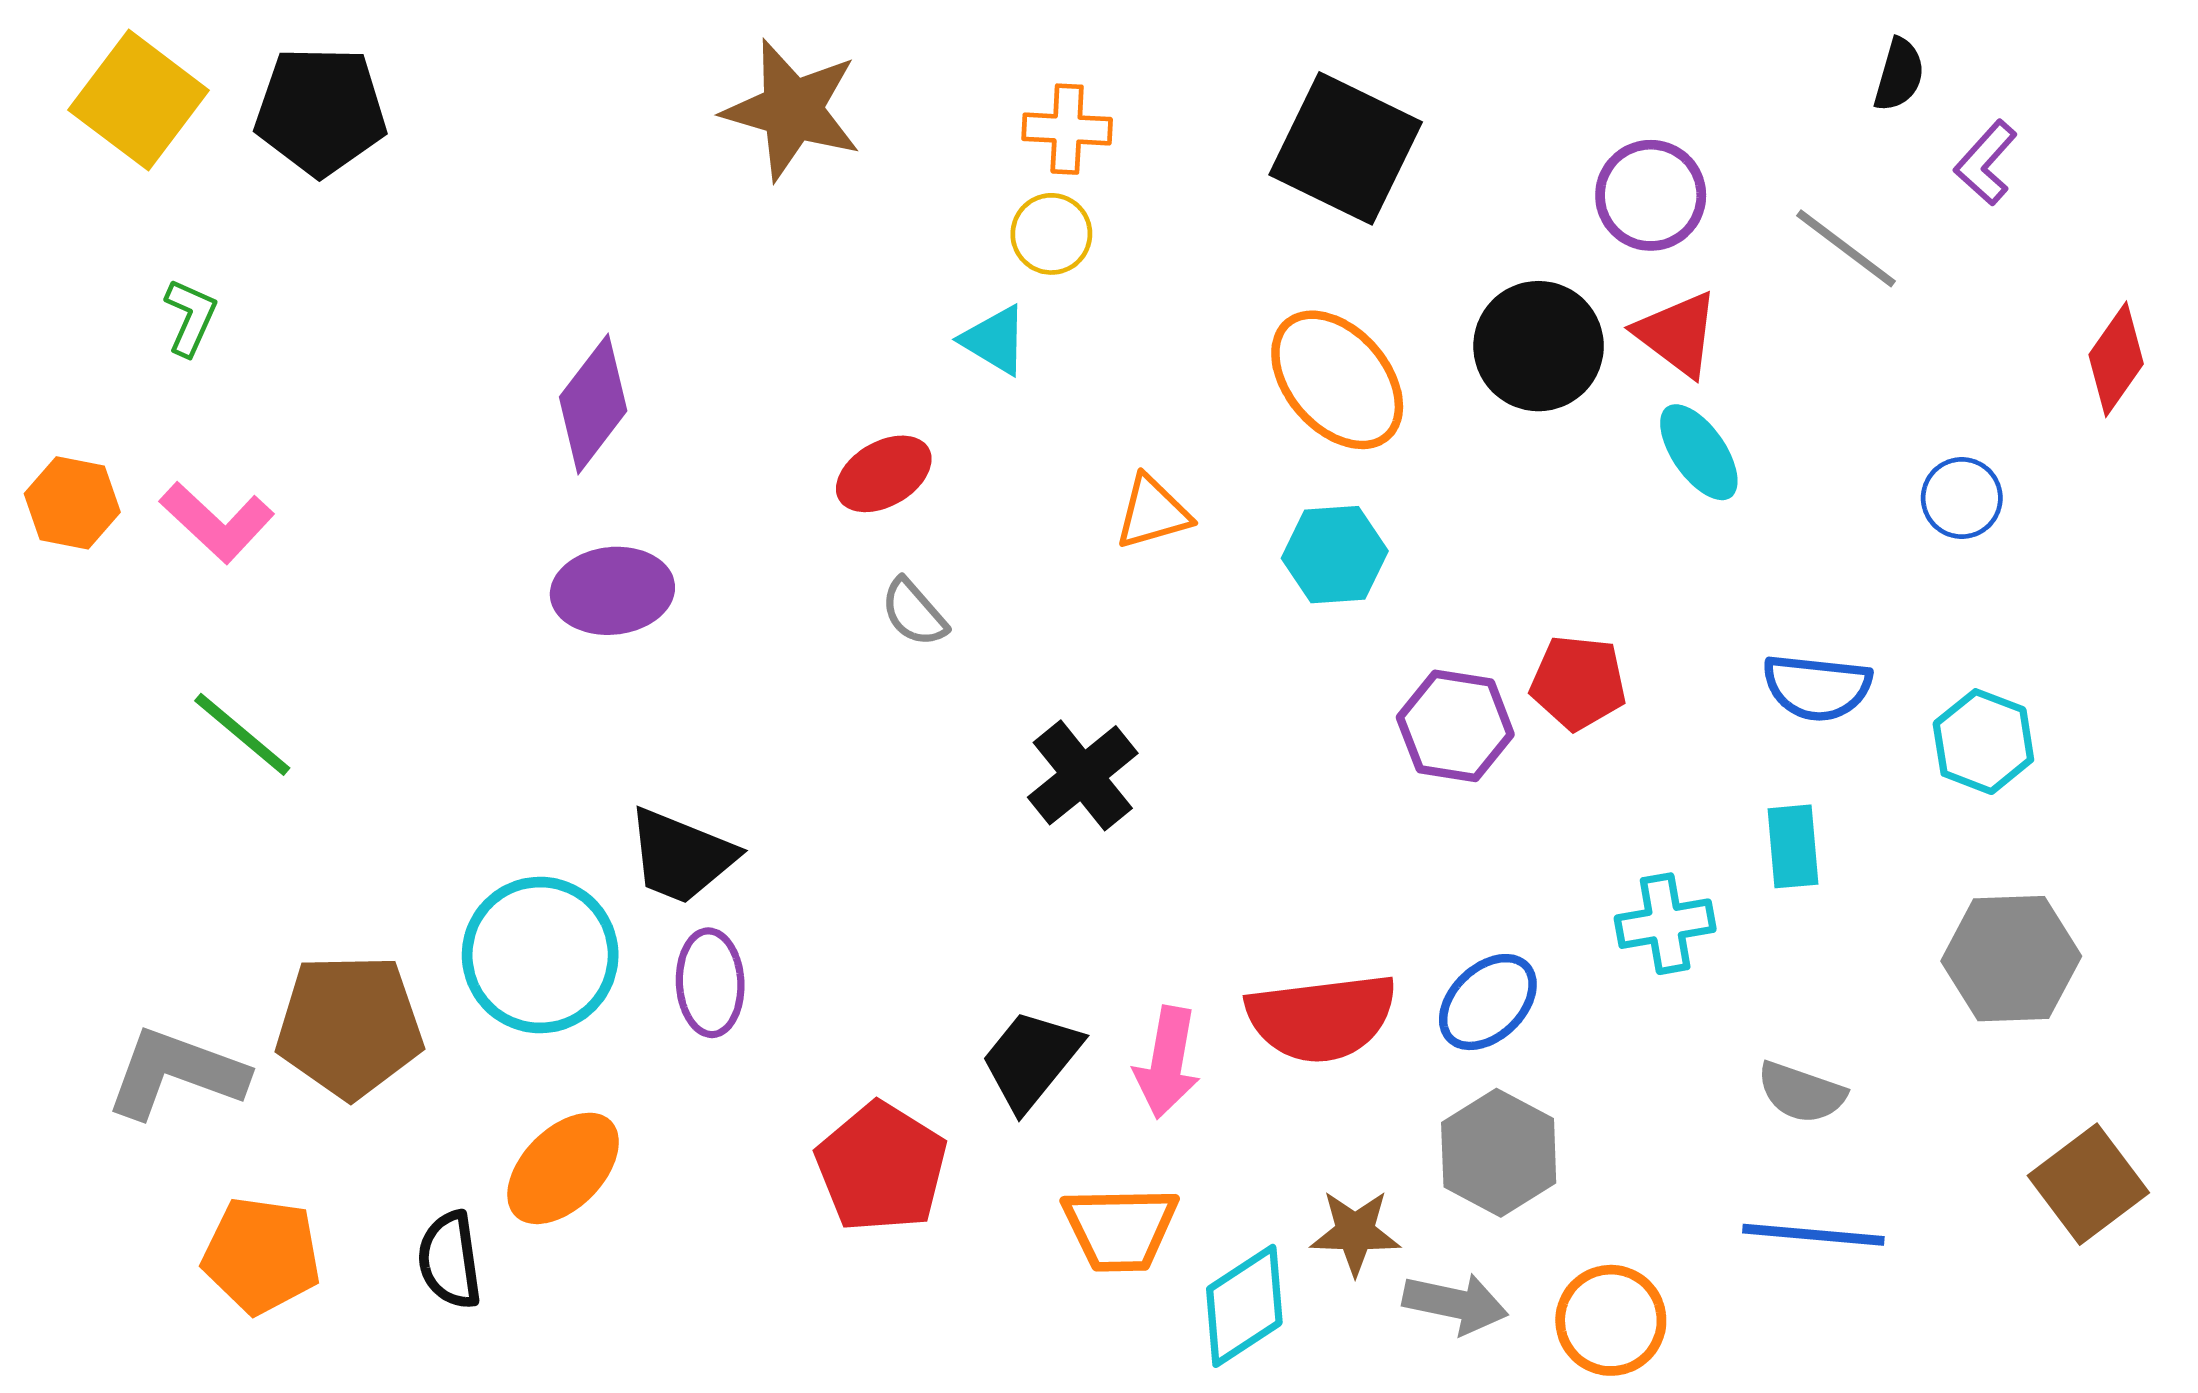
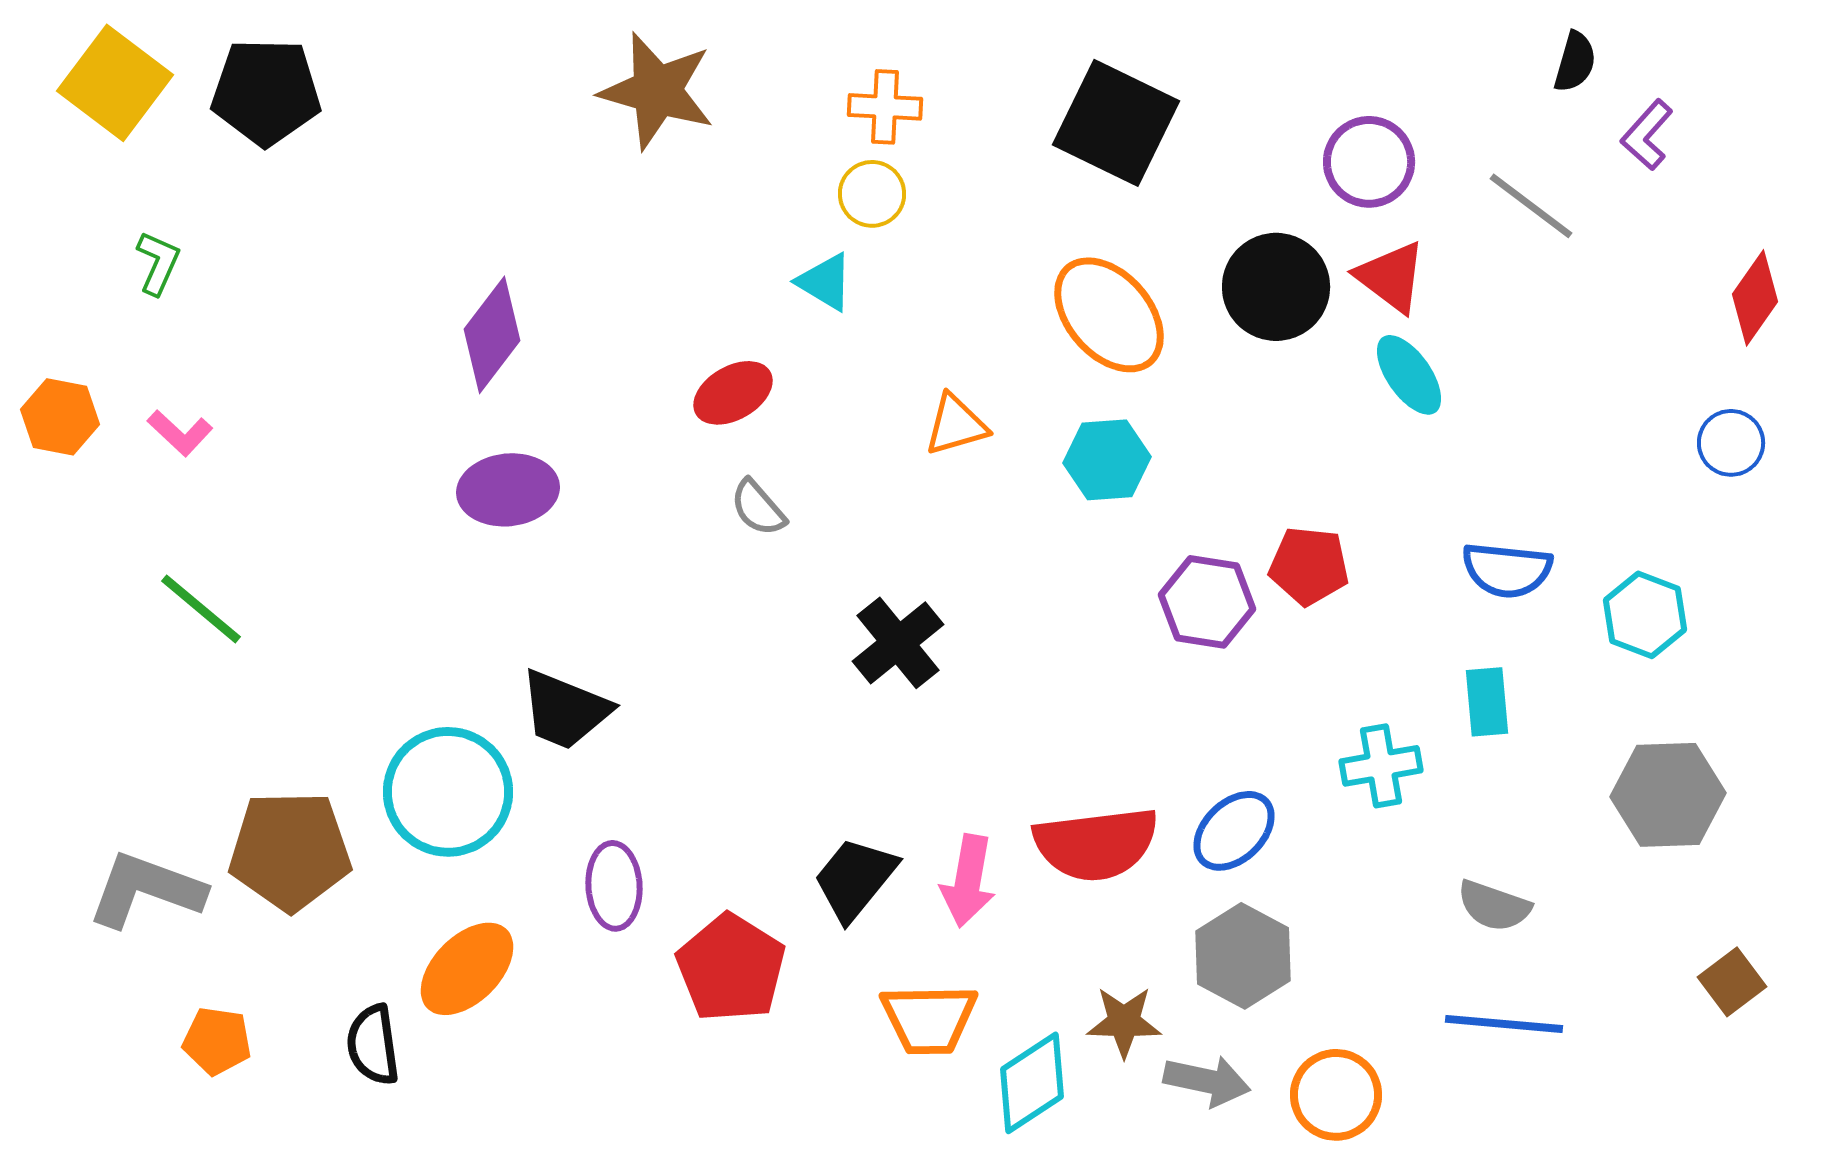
blue circle: (1962, 498) -> (1731, 443), moved
pink L-shape: (217, 522) -> (180, 433), size x0.7
purple ellipse: (710, 983) -> (614, 886), moved
brown square: (2088, 1184) -> (1732, 982), size x0.7
orange pentagon: (262, 1255) -> (217, 1041), size x0.7

